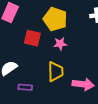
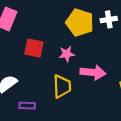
yellow pentagon: (55, 19) -> (80, 23), moved
pink arrow: (83, 84) -> (93, 72), moved

